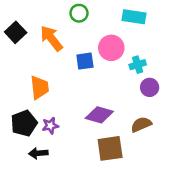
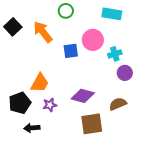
orange trapezoid: (39, 87) -> (40, 83), moved, turned 35
purple star: (50, 126) -> (50, 105), moved

